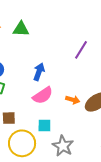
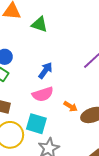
cyan square: (44, 126) -> (36, 124), size x1.5

